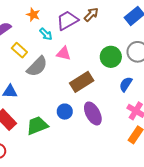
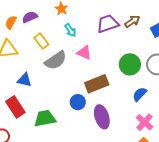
brown arrow: (91, 14) -> (132, 21), moved
purple trapezoid: (67, 20) -> (108, 24), moved
blue circle: (65, 112) -> (78, 102), moved

